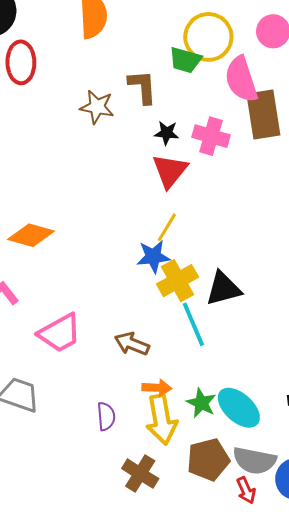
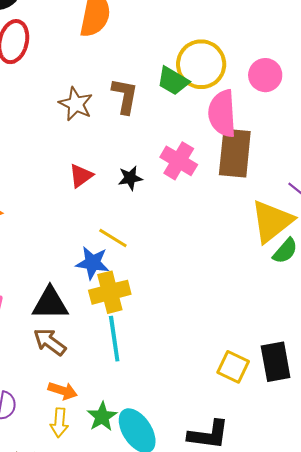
black star: (167, 133) -> (130, 178), moved, turned -30
red triangle: (170, 171) -> (81, 176), moved, size x0.7
yellow line: (167, 227) -> (113, 238), turned 76
black triangle: (223, 289) -> (50, 303), moved
yellow arrow: (162, 419) -> (59, 423), size x0.6

